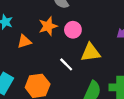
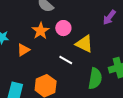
yellow triangle: (91, 52) -> (84, 44), turned 48

